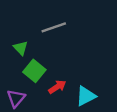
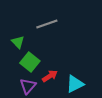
purple triangle: (16, 98) -> (28, 86), moved

